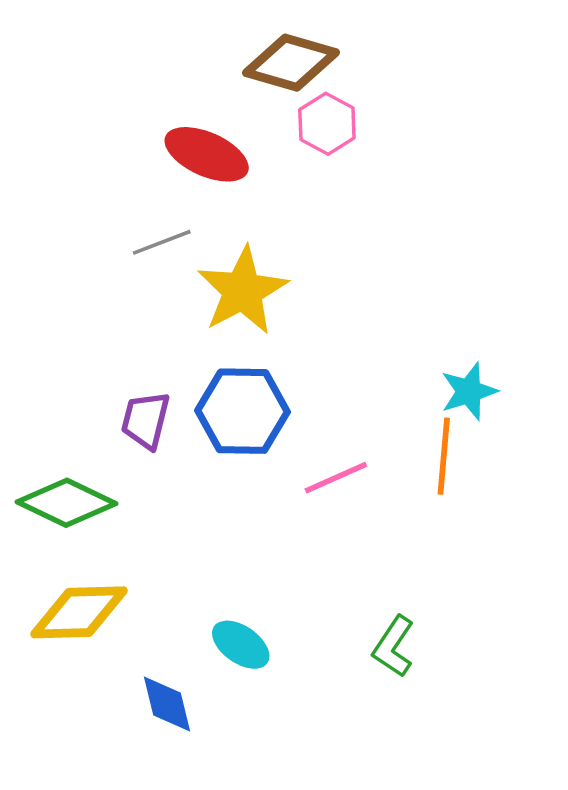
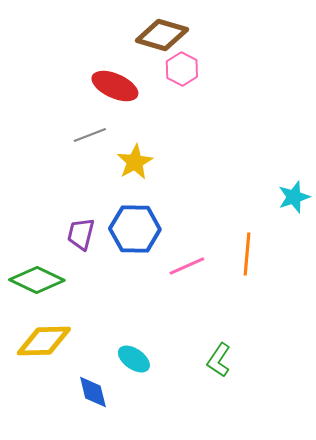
yellow star: (243, 291) -> (135, 162), size x0.7
cyan star: (469, 391) -> (294, 197), moved

